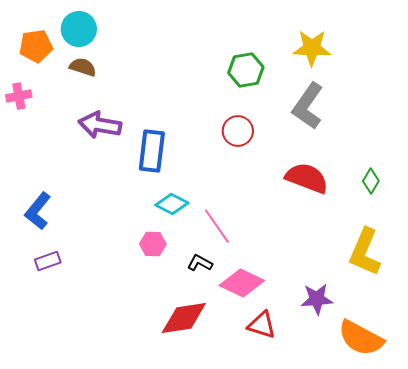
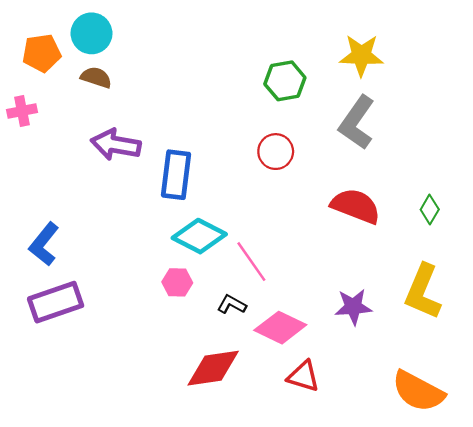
cyan diamond: (172, 204) -> (199, 236), size x1.4
purple rectangle: (48, 261) -> (56, 302), size x1.8
purple star: (317, 299) -> (353, 307), moved

